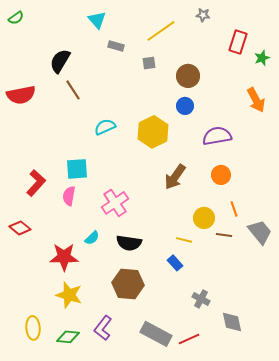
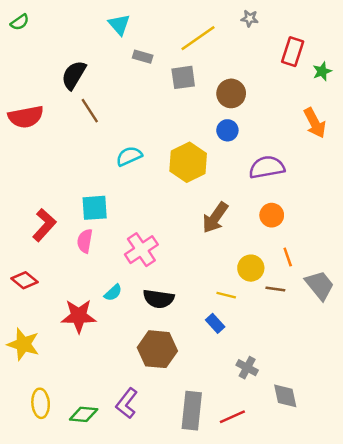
gray square: (149, 63) -> (183, 77), size x1.5
yellow star: (69, 295) -> (23, 344), moved
gray rectangle: (156, 334) -> (192, 411), turned 68

